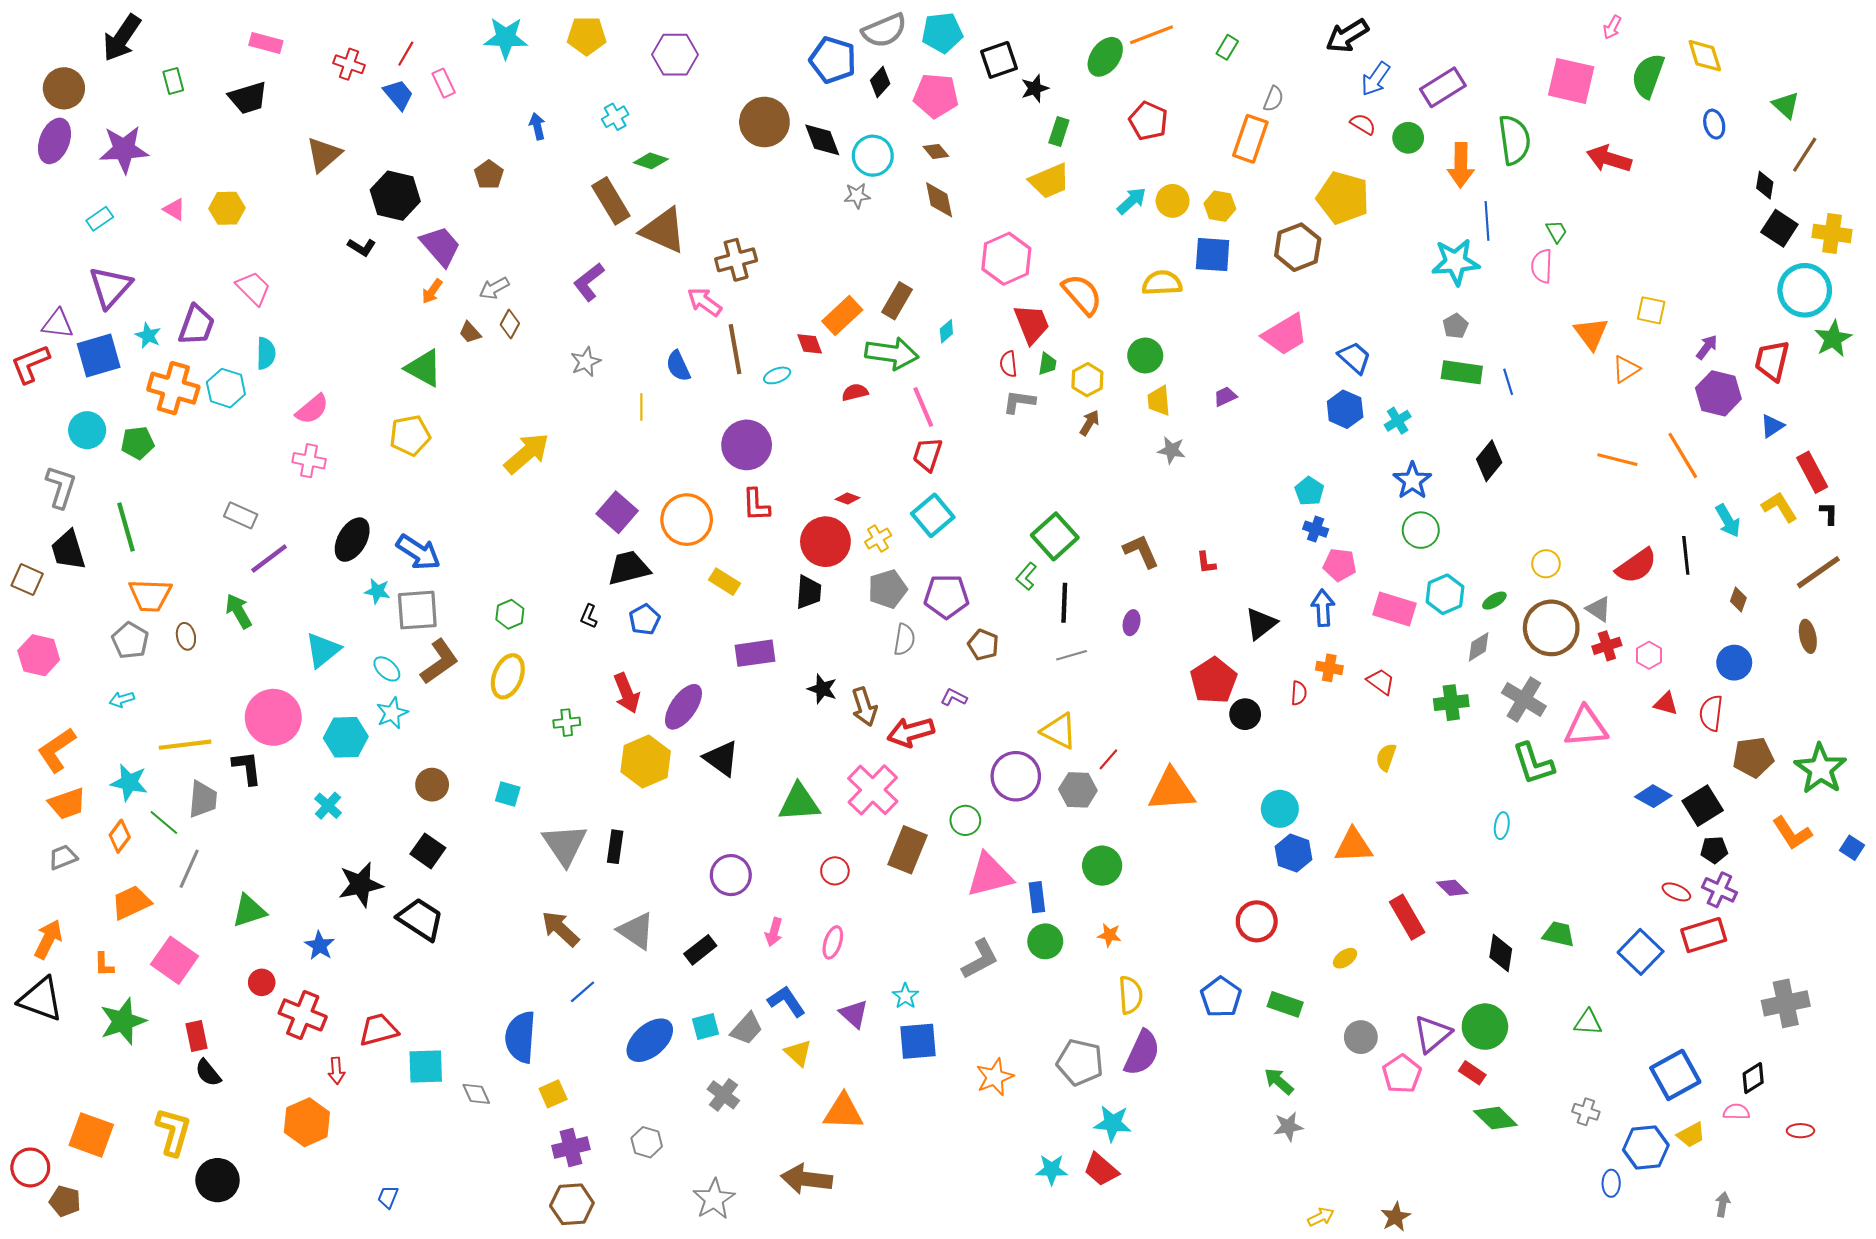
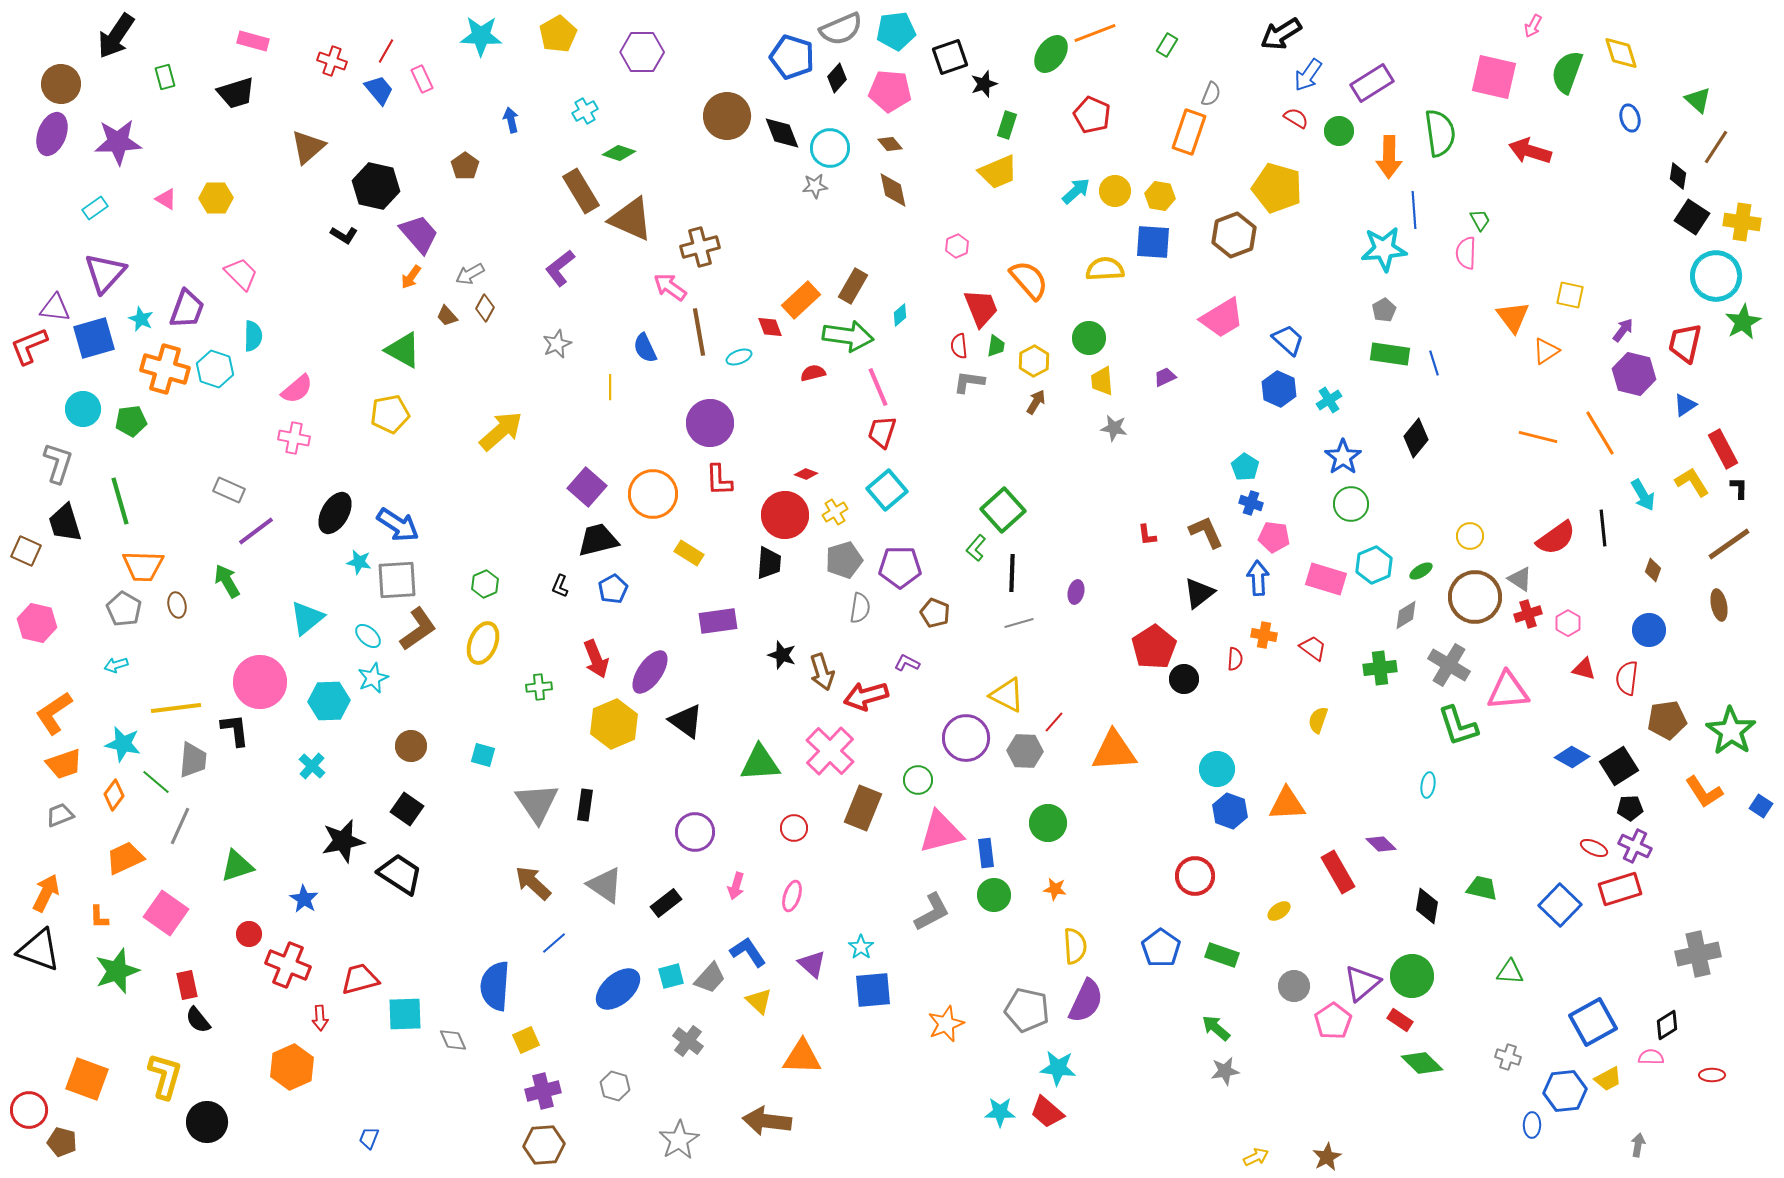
yellow pentagon: (587, 36) -> (558, 34), turned -30
pink hexagon: (1006, 259) -> (957, 246), size x0.5
brown L-shape: (1141, 551) -> (1206, 532), moved

